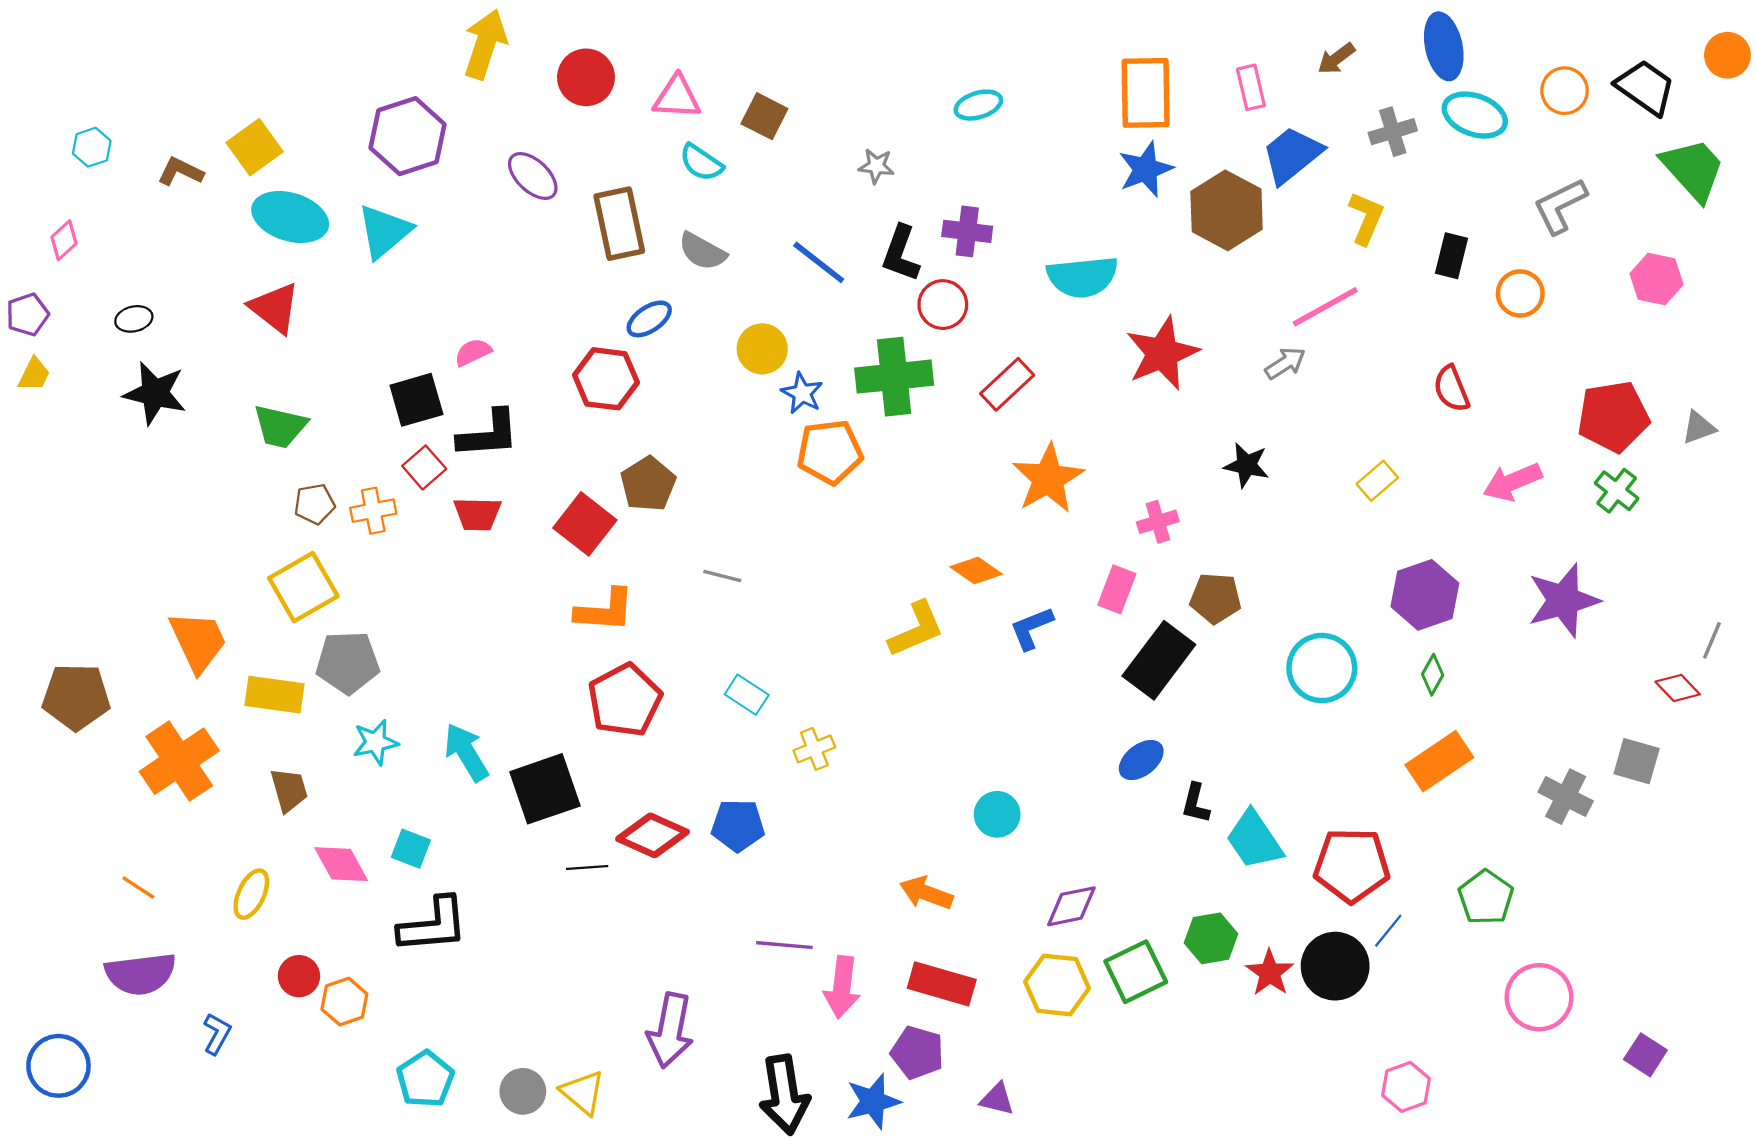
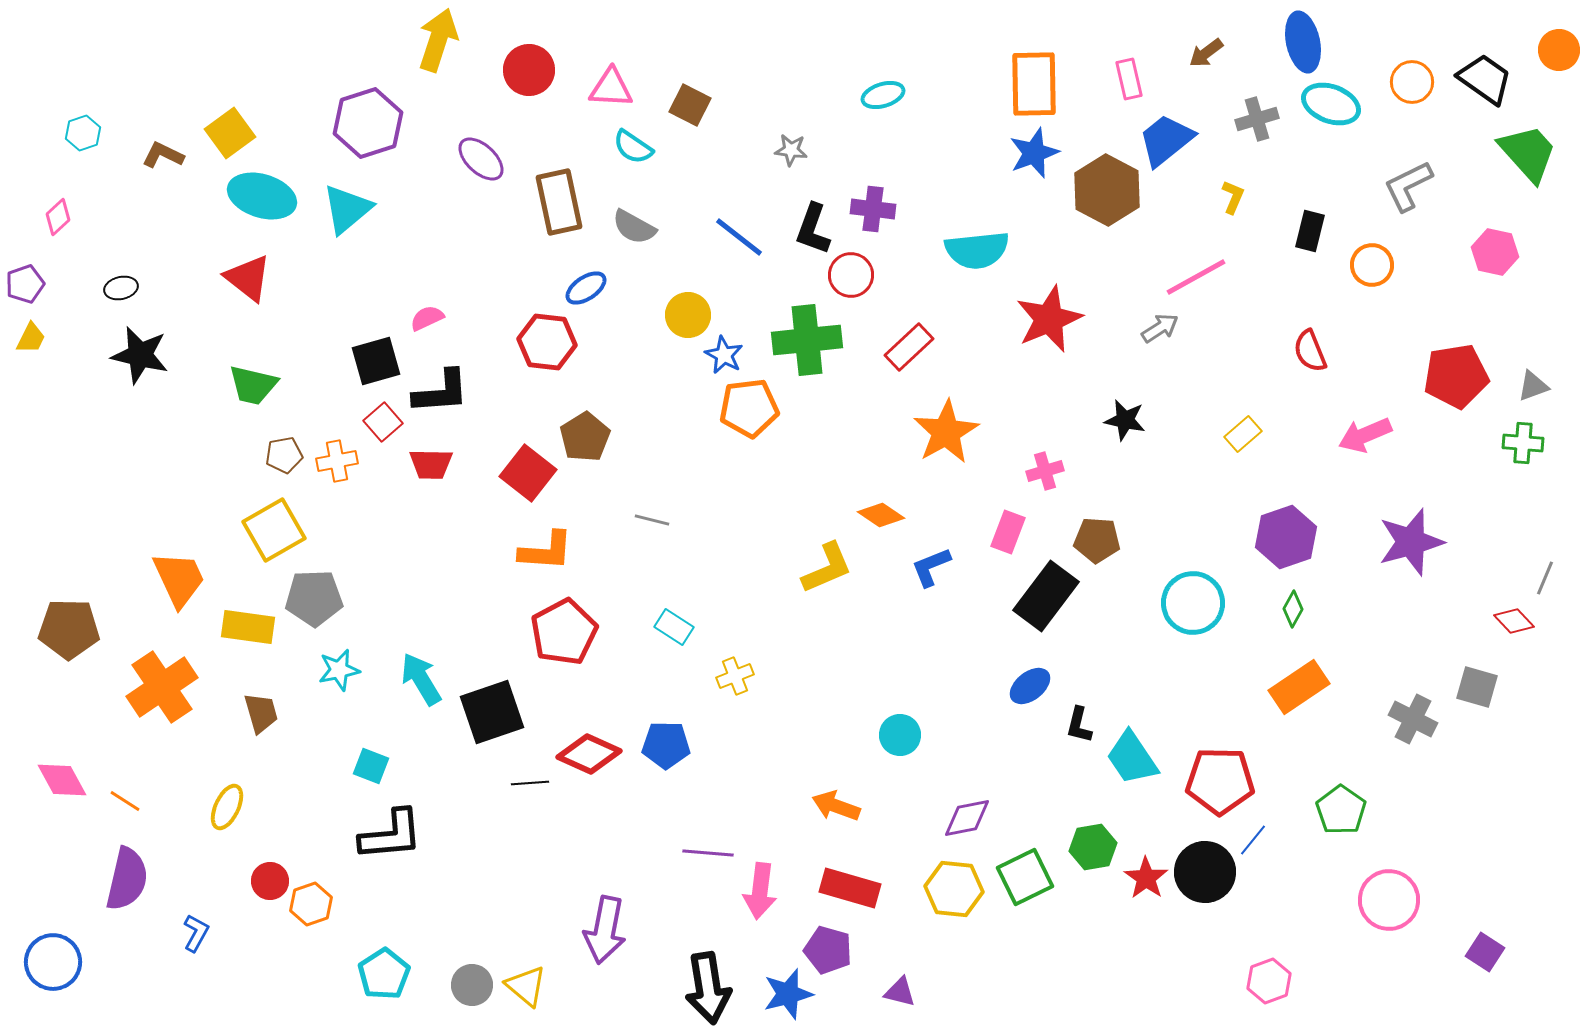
yellow L-shape: (1366, 218) -> (1233, 197), size x0.7
green cross: (1617, 491) -> (1523, 443), moved, turned -33
pink diamond: (341, 864) -> (62, 780), moved
purple semicircle: (140, 974) -> (127, 879), turned -70

